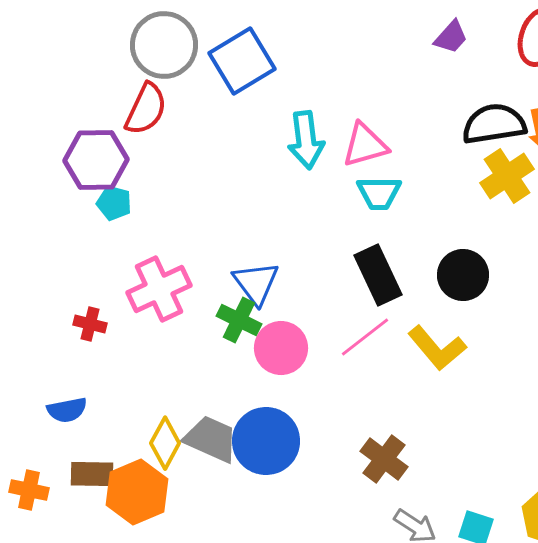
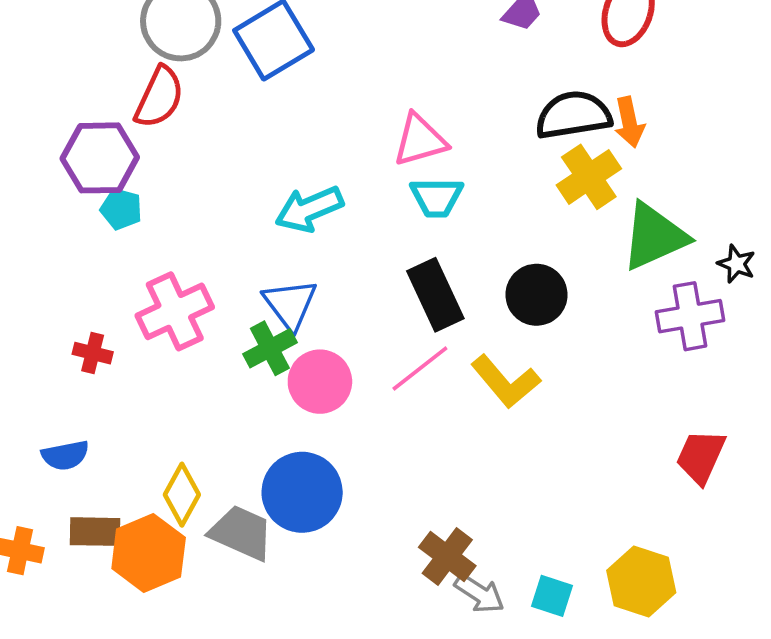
cyan arrow: (306, 140) -> (309, 209), moved, turned 74
green cross: (239, 320) -> (270, 348), turned 36
gray trapezoid: (211, 439) -> (241, 533), moved
brown cross: (384, 459) -> (447, 557), moved

